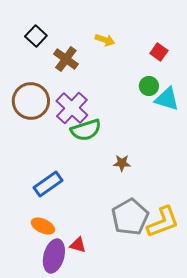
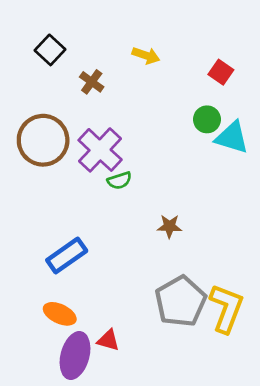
brown cross: (66, 59) -> (92, 82), size x0.7
green semicircle: (86, 130) -> (119, 180), size x0.6
yellow L-shape: (163, 222) -> (226, 308), turned -48

